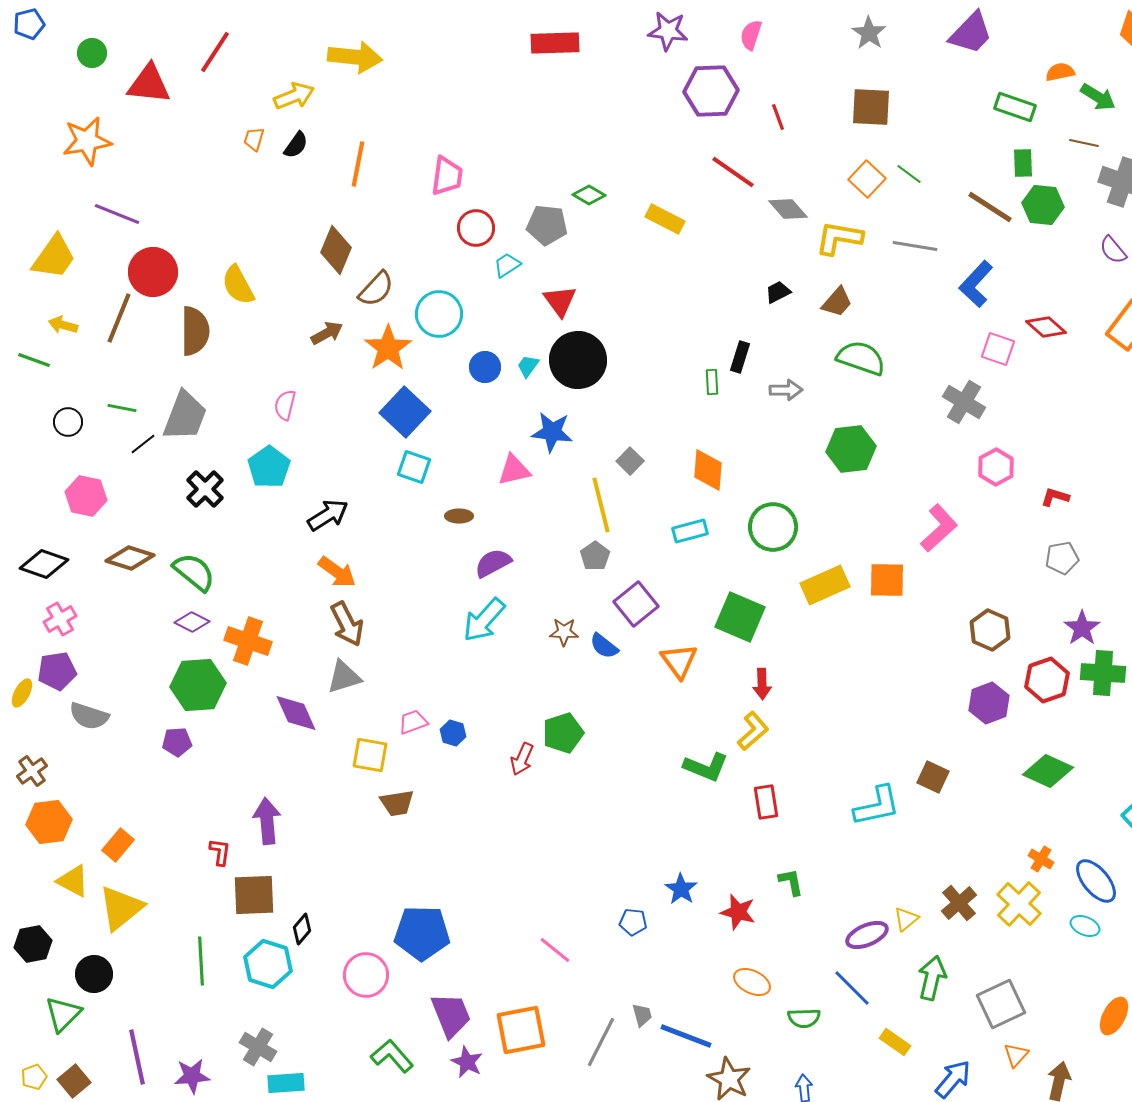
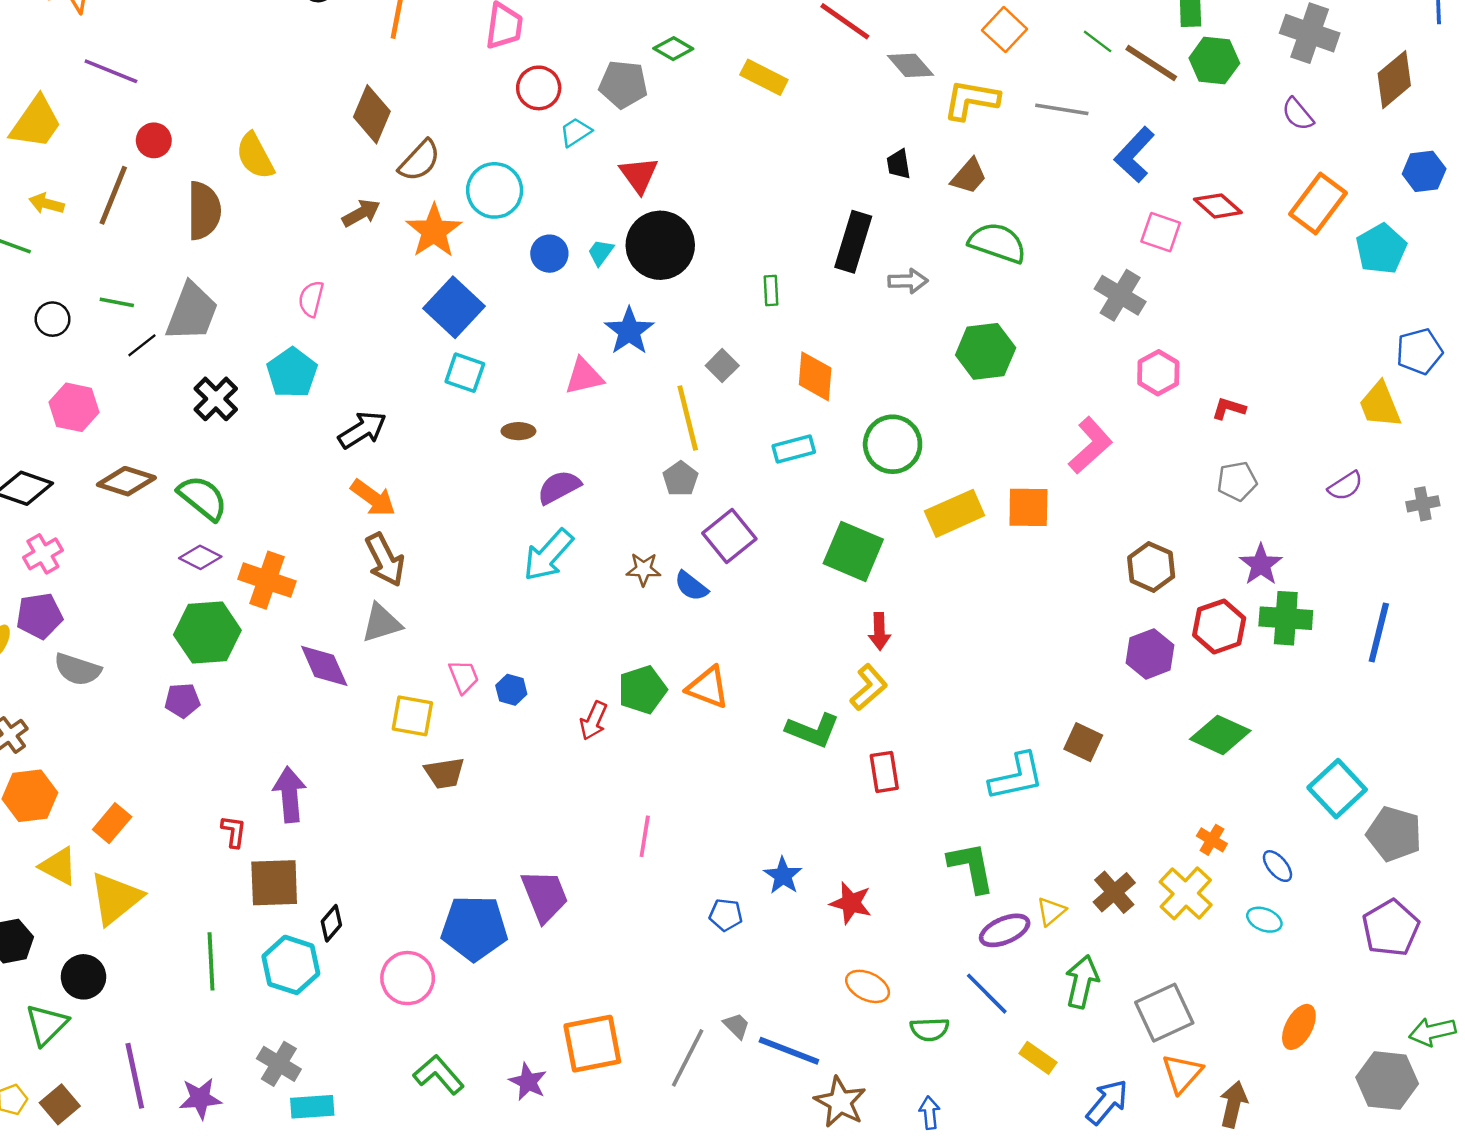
green line: (909, 174) -> (1098, 41), moved
red circle: (153, 272) -> (154, 140), size x0.6
black trapezoid: (778, 292) -> (899, 164), turned -72
black rectangle: (740, 357) -> (853, 242), size x1.6
green rectangle: (712, 382) -> (771, 291), moved
blue star: (552, 432) -> (629, 331), turned 30
orange triangle: (679, 661) -> (708, 687), moved, turned -33
pink trapezoid: (413, 722) -> (464, 677), turned 88
blue ellipse: (1096, 881) -> (1277, 866), size x0.6
green L-shape: (791, 882) -> (971, 867), moved, size x1.6
pink line: (555, 950) -> (645, 836), moved, turned 60
purple trapezoid: (451, 1015) -> (545, 896), moved
gray trapezoid: (642, 1015) -> (736, 1026), turned -30
orange triangle: (1016, 1055) -> (1182, 1073), size x1.4

